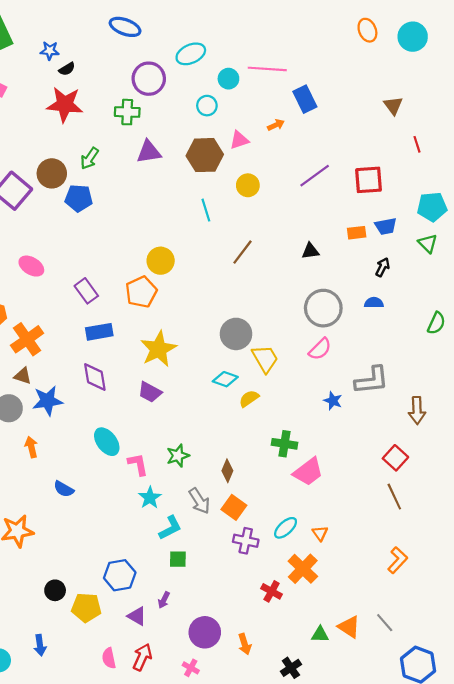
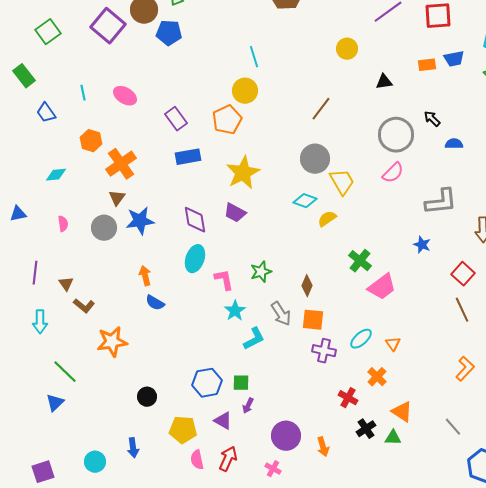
yellow circle: (248, 185) -> (347, 49), moved
cyan line: (206, 210) -> (254, 57), moved
brown line: (242, 252) -> (321, 109), moved
black arrow: (383, 267) -> (432, 119), moved, turned -72
blue semicircle: (374, 303) -> (454, 144), moved
brown triangle: (23, 376) -> (117, 198), turned 48
purple diamond: (95, 377) -> (195, 220), moved
blue star: (333, 401) -> (422, 245), moved
cyan ellipse: (107, 442) -> (195, 259), turned 56
green cross: (284, 444) -> (360, 261), turned 30
orange arrow: (31, 447) -> (145, 276), moved
orange square: (234, 507) -> (313, 320), turned -30
green square: (178, 559) -> (241, 383), moved
orange cross: (303, 569) -> (377, 377), size x0.7
yellow pentagon: (86, 608) -> (183, 430), moved
orange triangle: (349, 627) -> (402, 412), moved
black cross: (291, 668) -> (366, 429), moved

